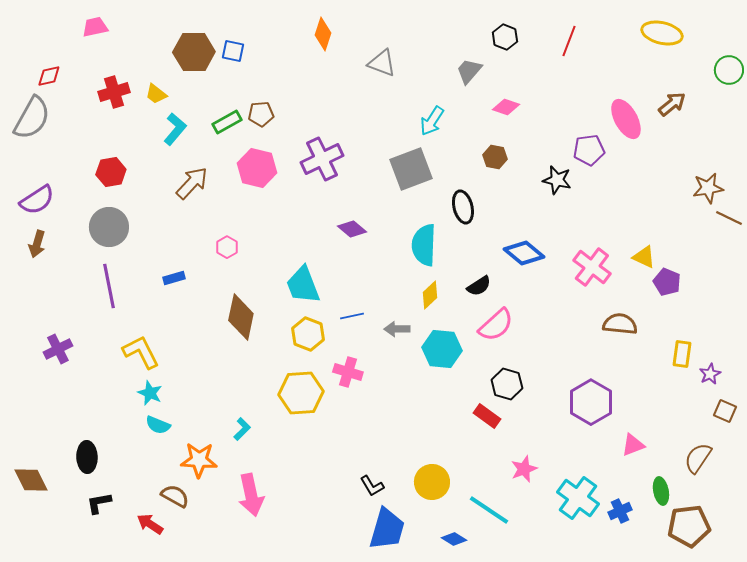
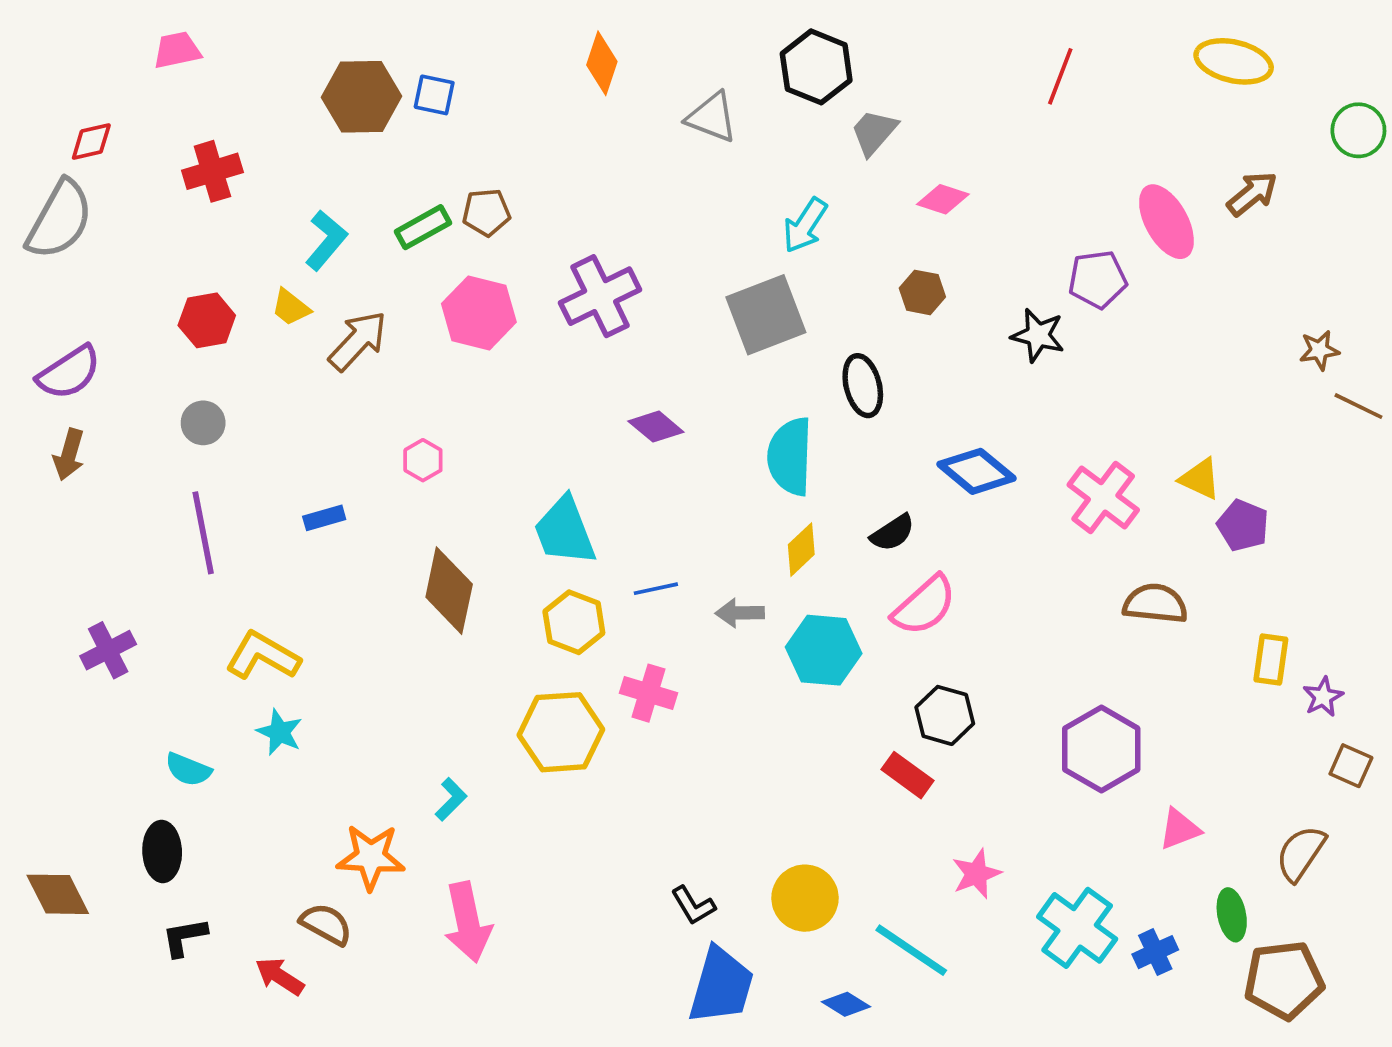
black hexagon: (505, 37) -> (816, 67), moved, size x1.5
yellow trapezoid: (156, 94) -> (291, 307), moved
brown star: (708, 188) -> (1319, 350), size x0.7
gray circle: (109, 227) -> (203, 423), size x0.6
yellow L-shape: (141, 352) -> (263, 656), turned -33
cyan semicircle: (158, 425) -> (188, 769), moved

